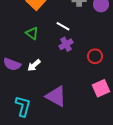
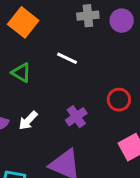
purple cross: (66, 44) -> (76, 117), moved

